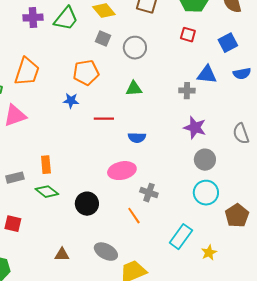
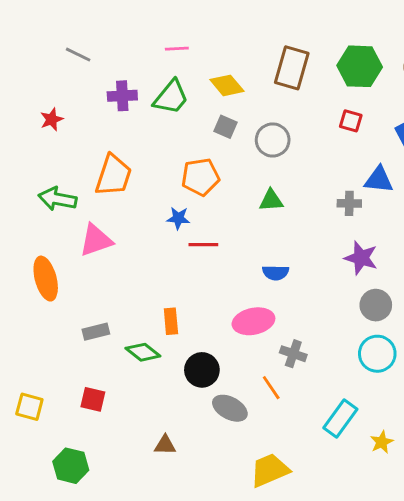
red line: (104, 119) -> (203, 245), moved
orange rectangle: (46, 165) -> (171, 321), moved
gray ellipse: (106, 252) -> (230, 408), moved

